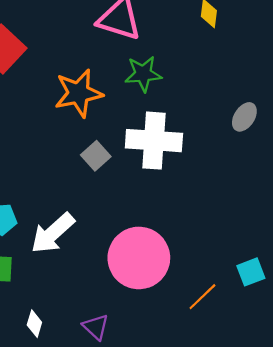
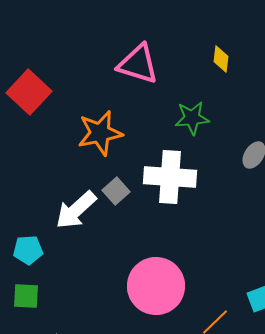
green star: (143, 74) -> (192, 118), moved
white arrow: (53, 233) -> (76, 210), moved

